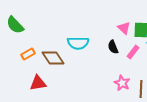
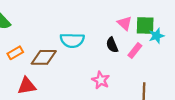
brown diamond: (53, 58) -> (44, 57), turned -55
pink star: (122, 83) -> (101, 80), moved

